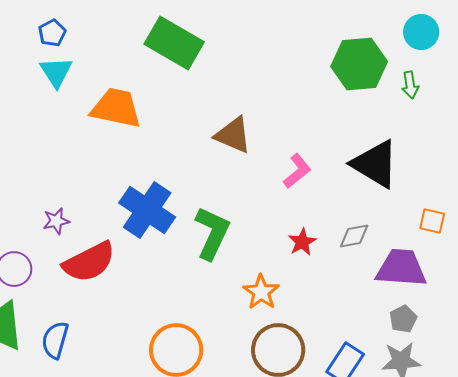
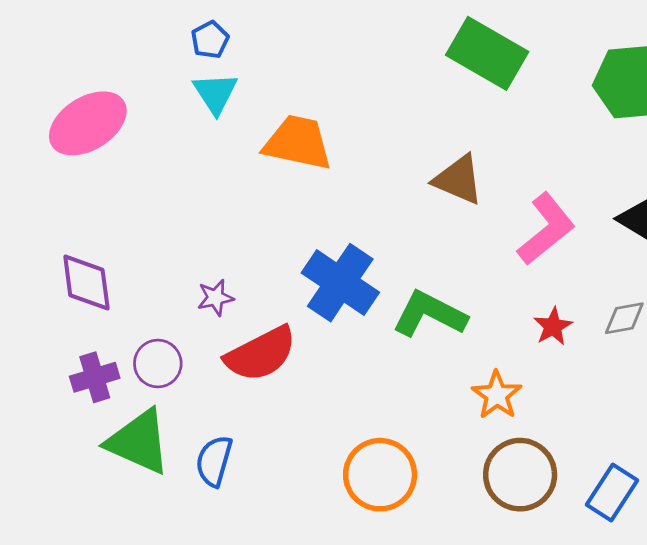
green rectangle: (174, 43) -> (487, 53), moved
pink L-shape: (297, 171) -> (546, 229), size x1.5
green L-shape: (212, 233) -> (430, 314), turned -88

